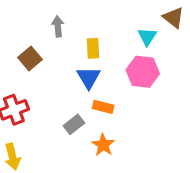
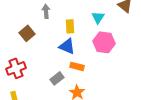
cyan triangle: (147, 37) -> (98, 17), moved
blue triangle: (89, 78) -> (67, 46), turned -36

